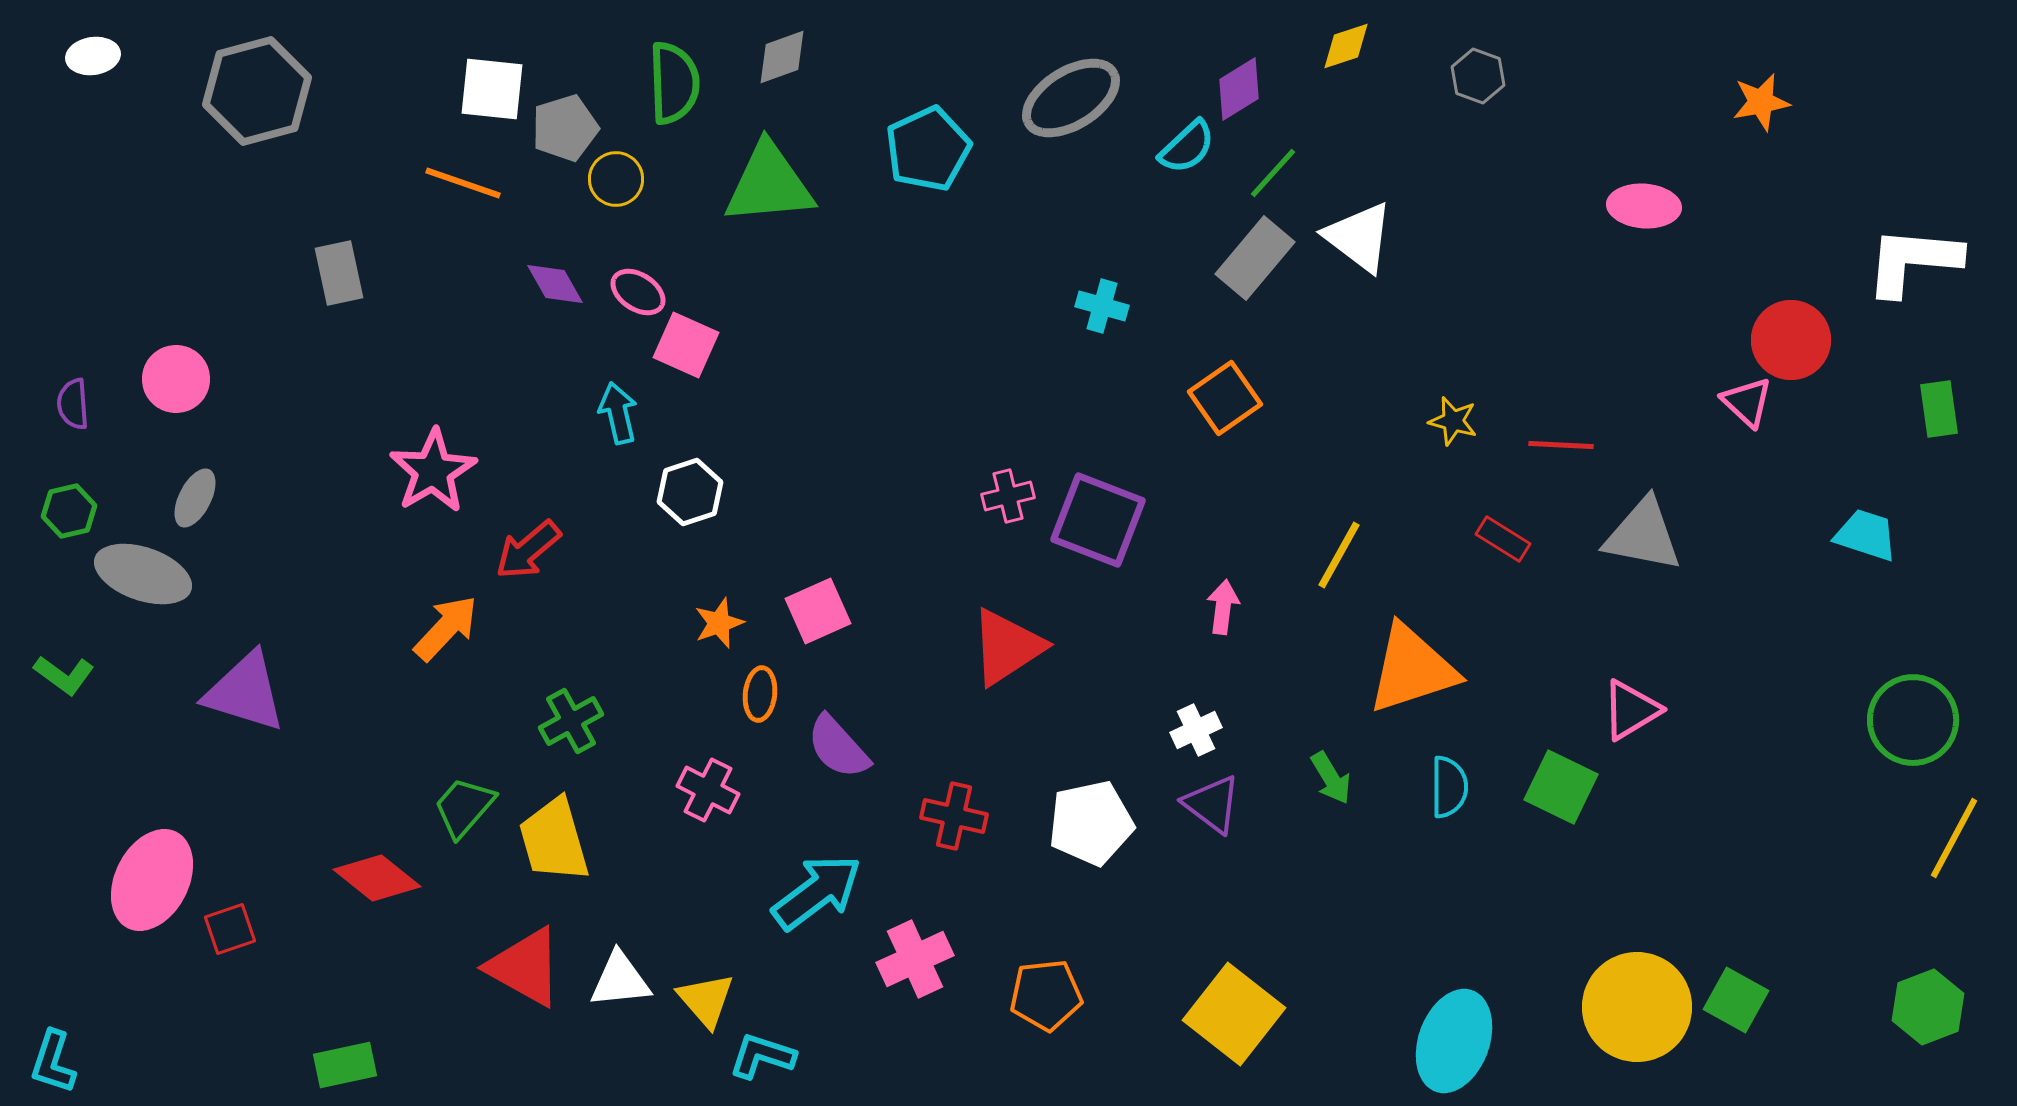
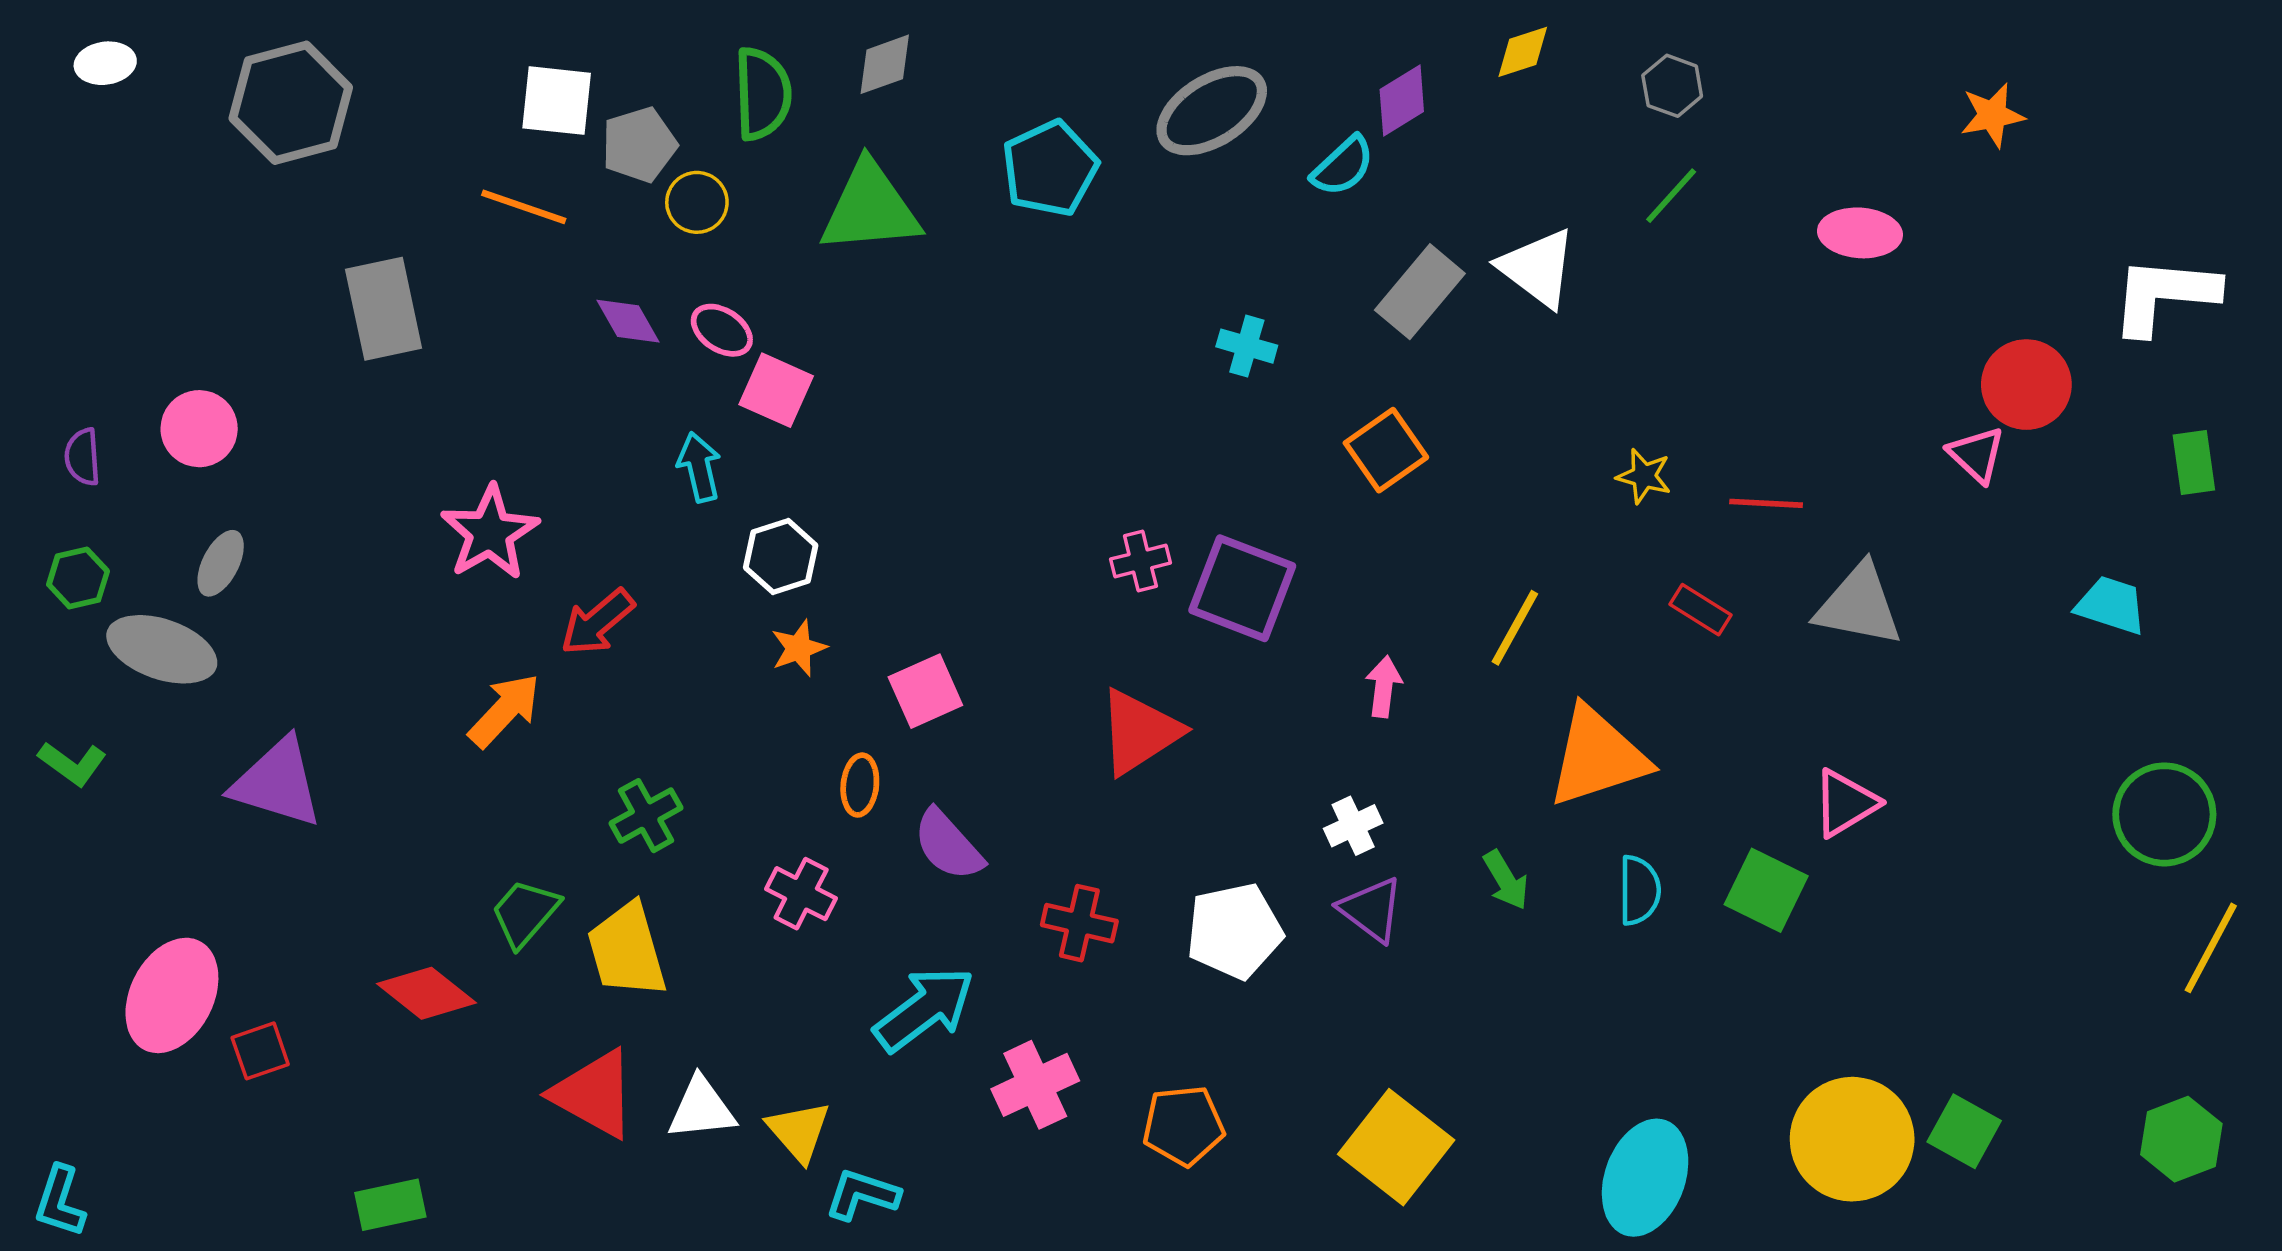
green line: (1273, 173) -> (1671, 196), moved
gray rectangle: (339, 273) -> (384, 309), size x1.4
orange star: (719, 623) -> (799, 648), moved

